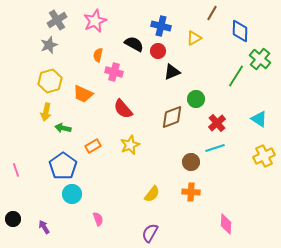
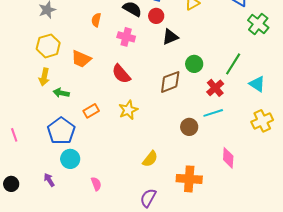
pink cross: (114, 72) -> (126, 37), moved
green line: (236, 76) -> (233, 64), moved
orange cross: (191, 192) -> (189, 179), moved, size x1.4
pink diamond: (226, 224) -> (228, 158), moved
purple arrow: (44, 227) -> (49, 180), moved

